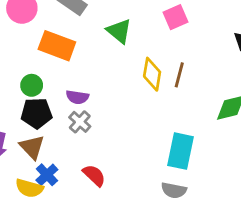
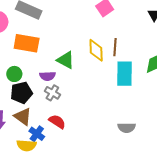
green triangle: (119, 31) -> (66, 60), moved
cyan rectangle: (181, 151) -> (124, 74), moved
red semicircle: (94, 175) -> (57, 122), moved

